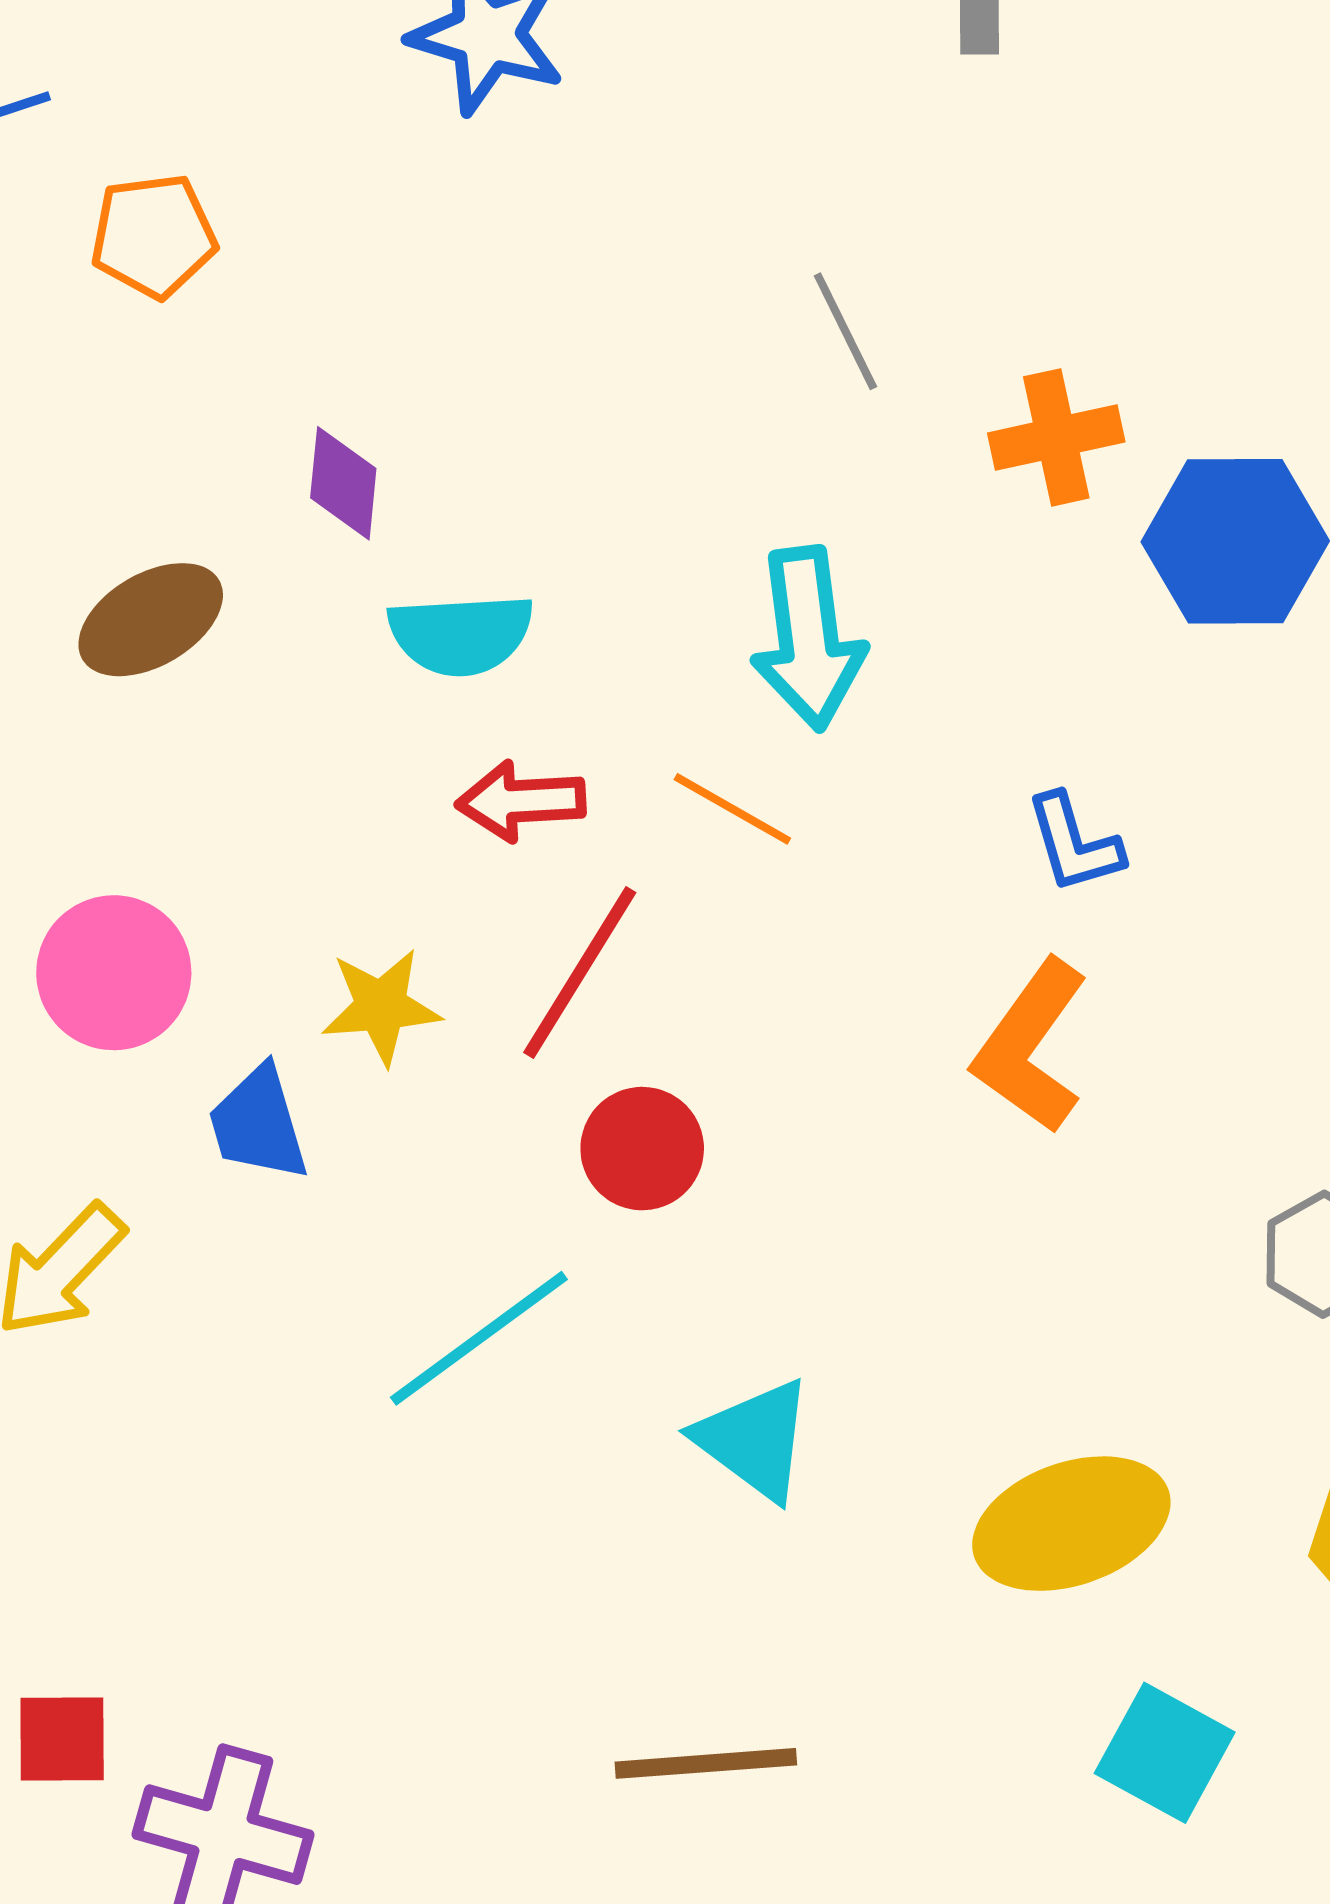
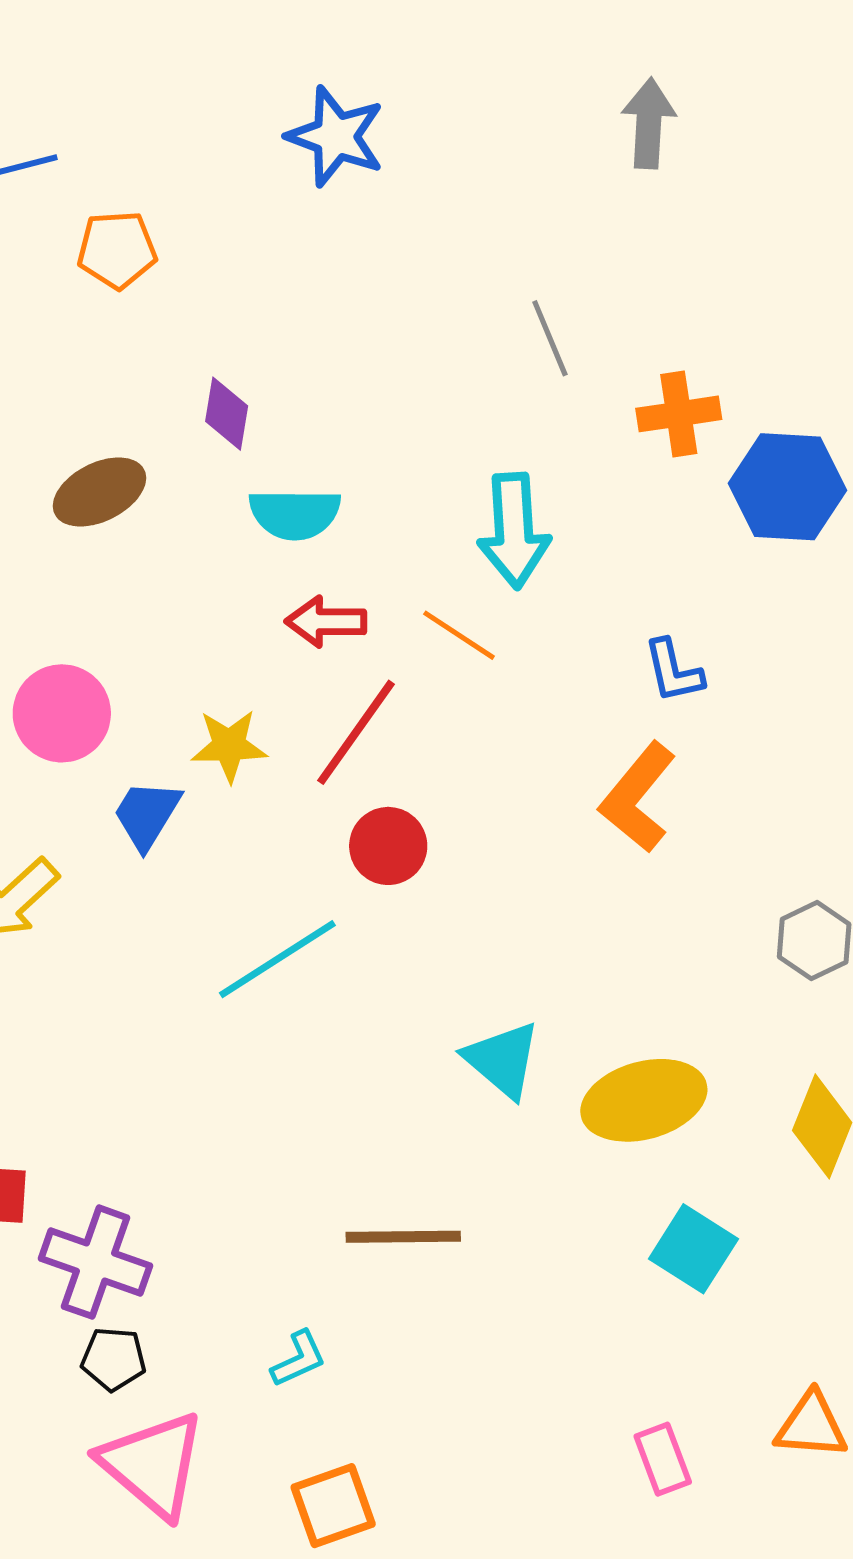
blue trapezoid: (258, 1124) -> (147, 815), turned 44
cyan triangle: (754, 1440) -> (502, 1060), moved

